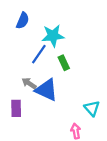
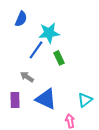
blue triangle: (46, 90) -> (46, 99), moved
cyan triangle: (92, 108) -> (85, 100), turned 35

